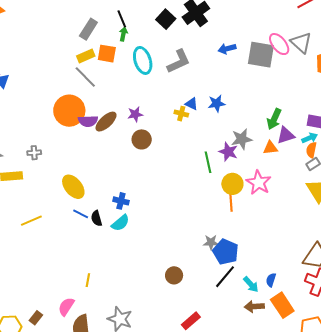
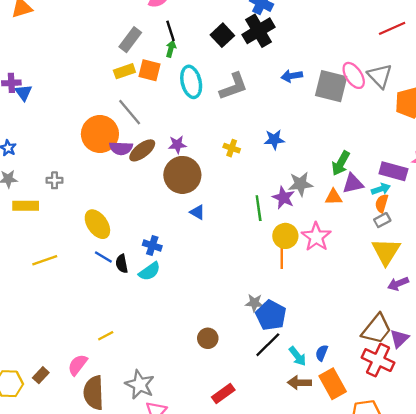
gray line: (85, 77) -> (130, 112), moved
blue triangle: (192, 104) -> (197, 212), moved
brown circle: (142, 139) -> (182, 175), size x1.6
yellow line: (88, 280) -> (106, 336), turned 48

